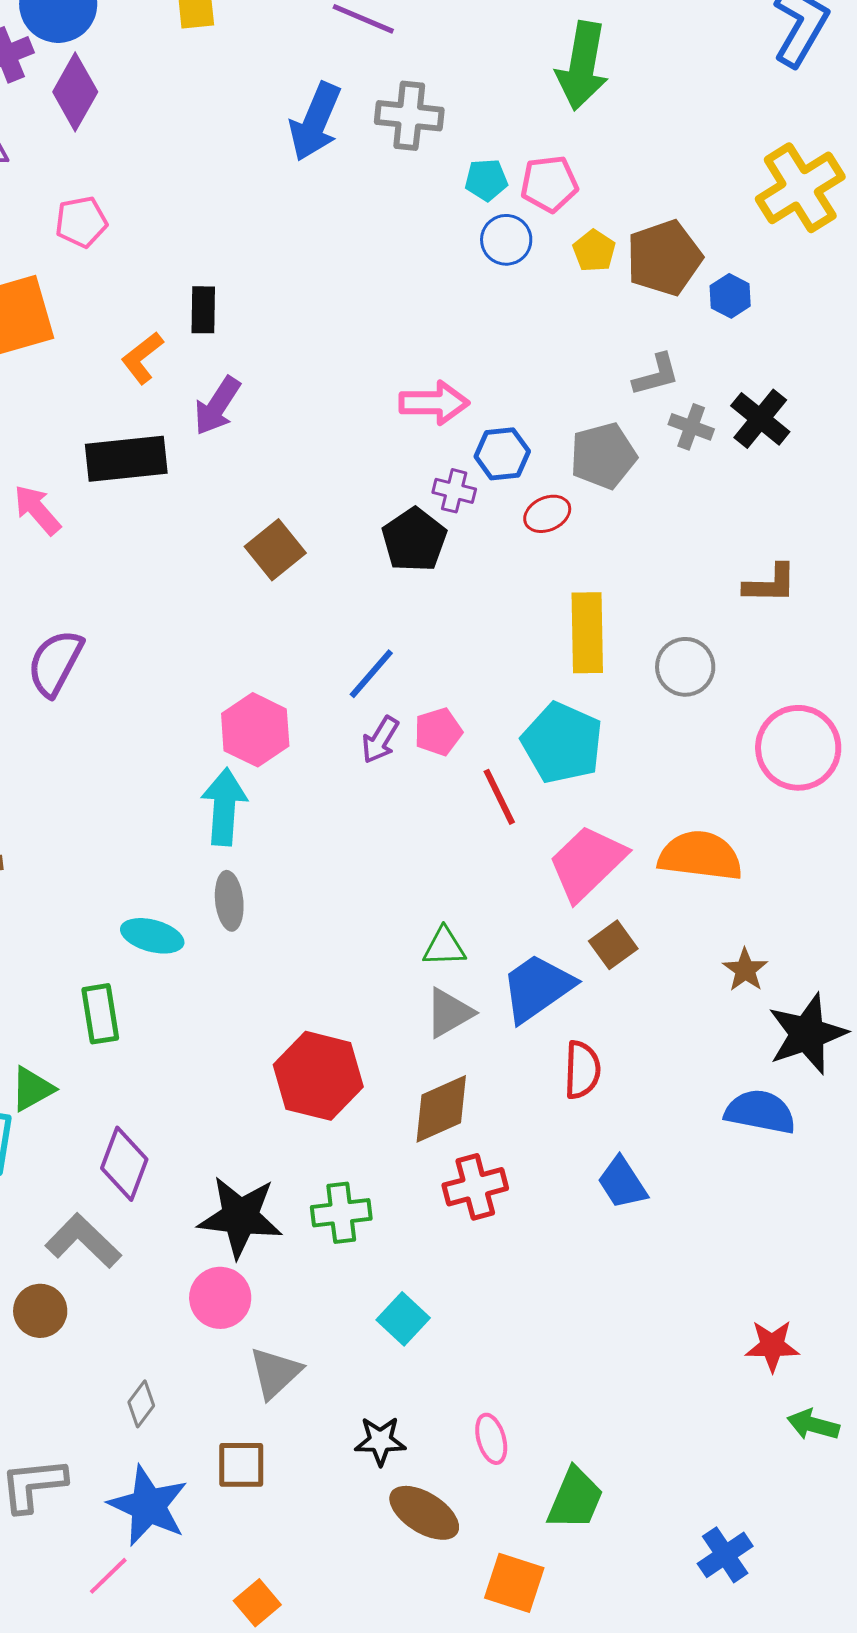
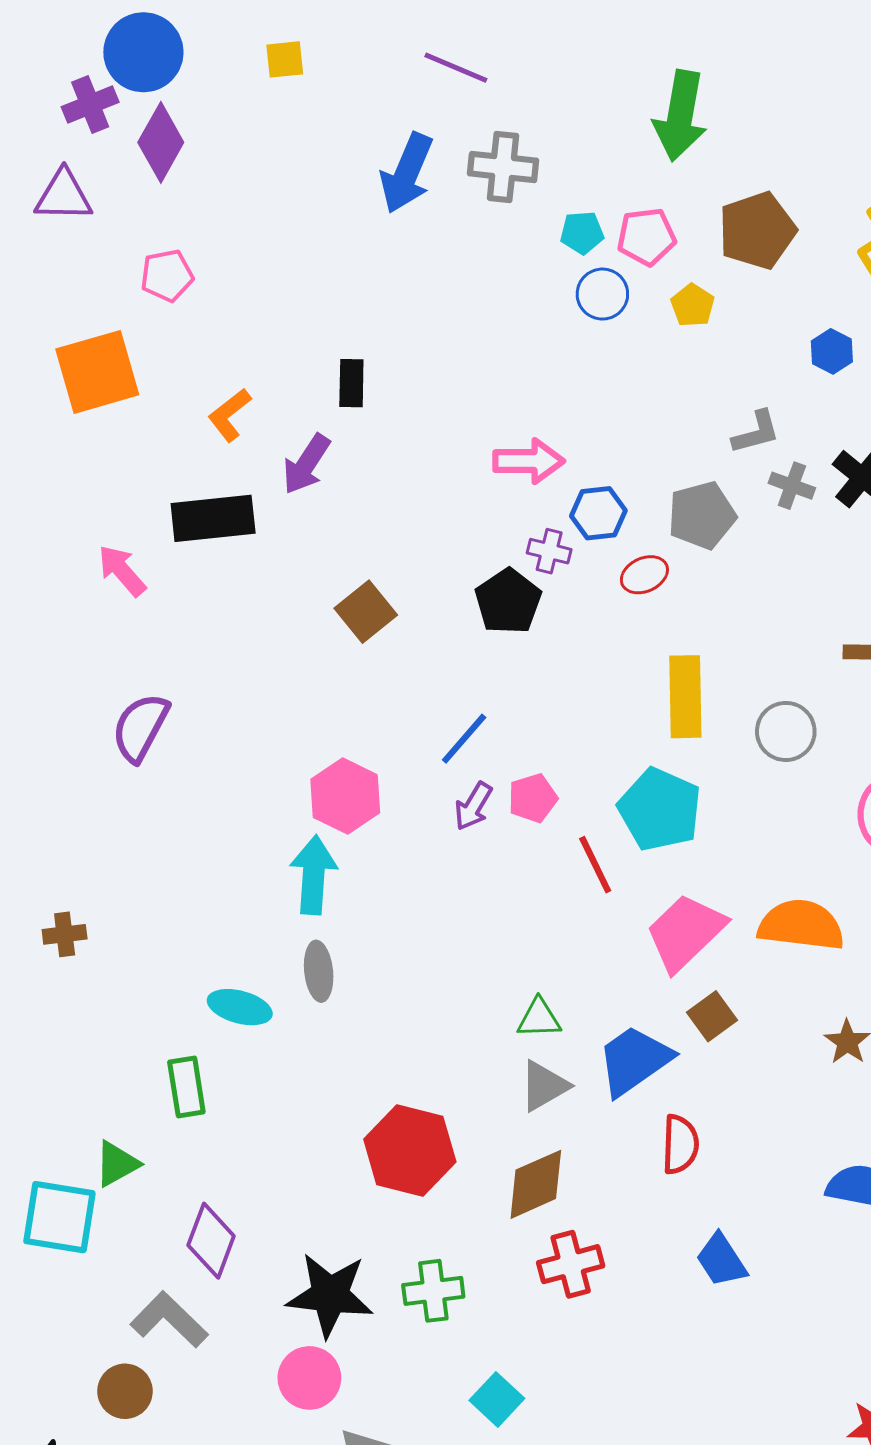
brown pentagon: (664, 258) -> (757, 231), moved
black rectangle: (203, 310) -> (351, 383), moved

